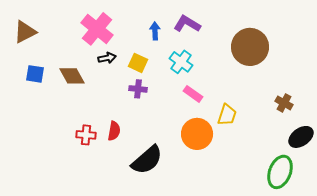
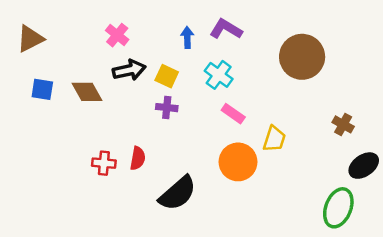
pink cross: (97, 29) -> (117, 35), size x0.6
black arrow: (107, 58) -> (129, 70), size x1.5

